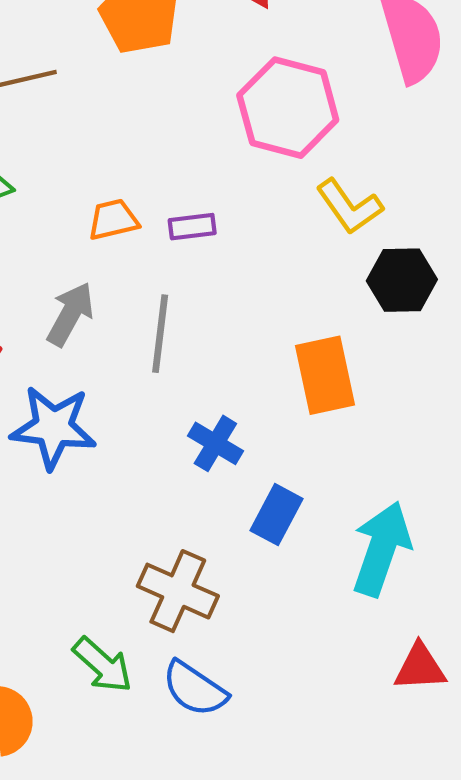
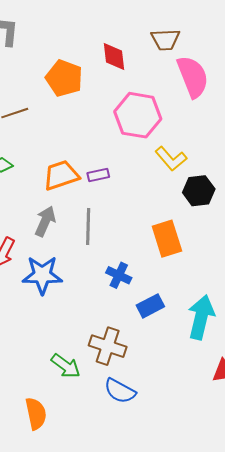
orange trapezoid: (113, 220) -> (61, 175), size x1.5
blue rectangle: (276, 515) -> (150, 306), turned 40
green arrow: (103, 665) -> (66, 366), moved

